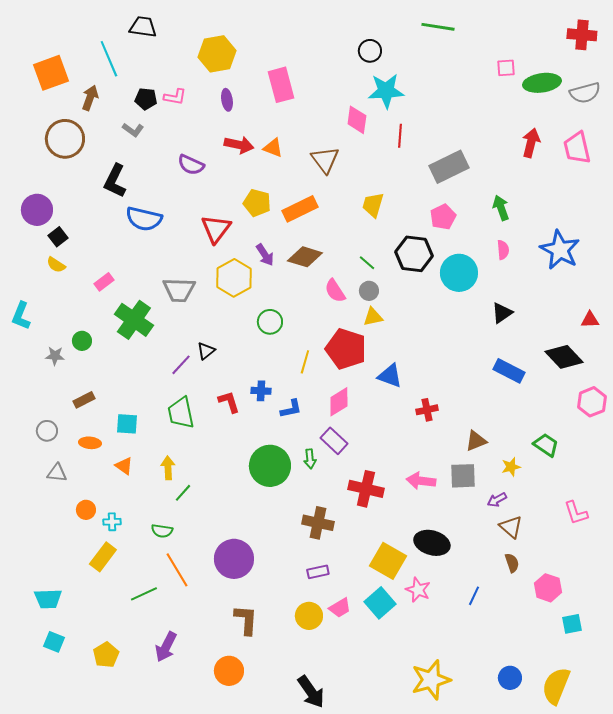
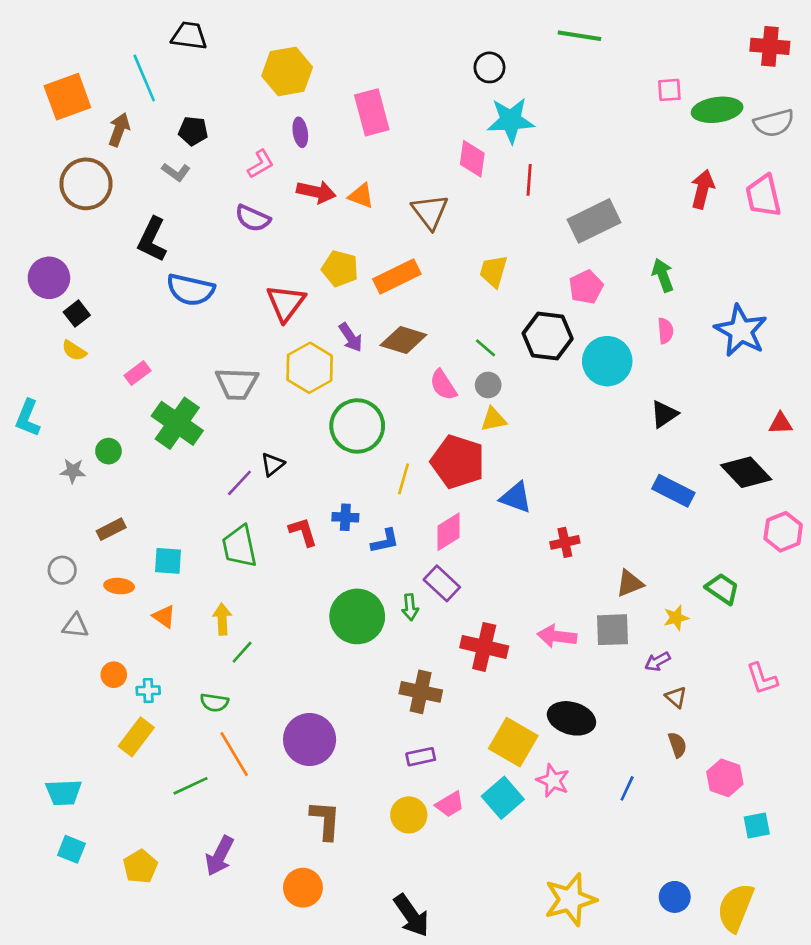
pink L-shape: (175, 97) -> (261, 164), moved, turned -40
green circle: (270, 322) -> (357, 426), size x1.6
brown triangle: (511, 527) -> (676, 697), size x0.7

